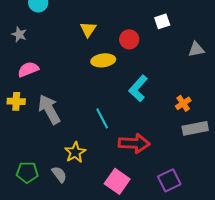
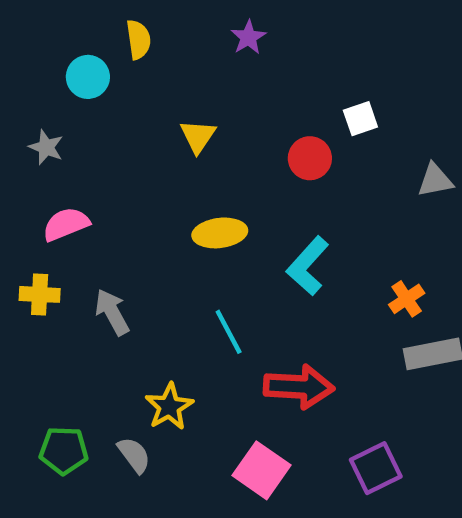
red circle: (129, 39) -> (310, 158), moved
yellow ellipse: (103, 60) -> (220, 233), moved
gray arrow: (49, 109) -> (112, 312), size x0.7

